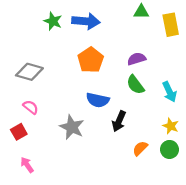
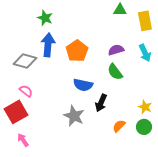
blue arrow: (86, 21) -> (48, 45), moved, turned -90
cyan arrow: (169, 92) -> (145, 53), moved
gray star: (72, 127) -> (74, 116), moved
red square: (19, 132) -> (16, 112), size x1.6

